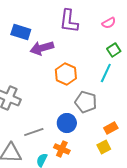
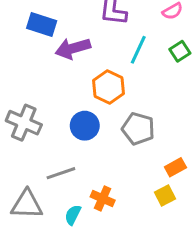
cyan line: (106, 73) -> (138, 50), moved
blue circle: (67, 123) -> (85, 126), moved

